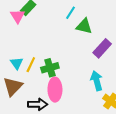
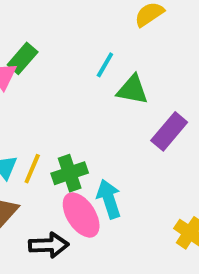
cyan arrow: (97, 81) -> (109, 199), moved
pink ellipse: (55, 90) -> (81, 215), turned -30

